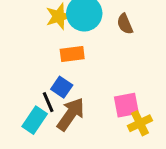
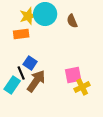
orange rectangle: (72, 54) -> (21, 34), moved

